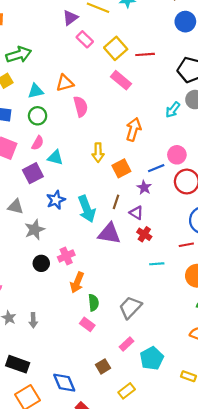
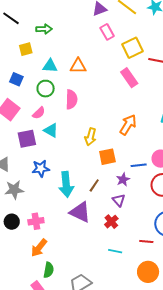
green arrow: (19, 55) -> (44, 29), size x0.7
pink semicircle: (81, 106) -> (71, 99), moved
purple triangle: (136, 213) -> (119, 200), moved

